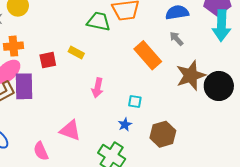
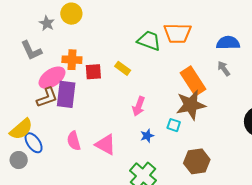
orange cross: (13, 46) -> (72, 60), moved
brown star: (191, 75) -> (191, 105), moved
blue star: (125, 125) -> (147, 136), moved
pink semicircle: (41, 151) -> (74, 141), moved

